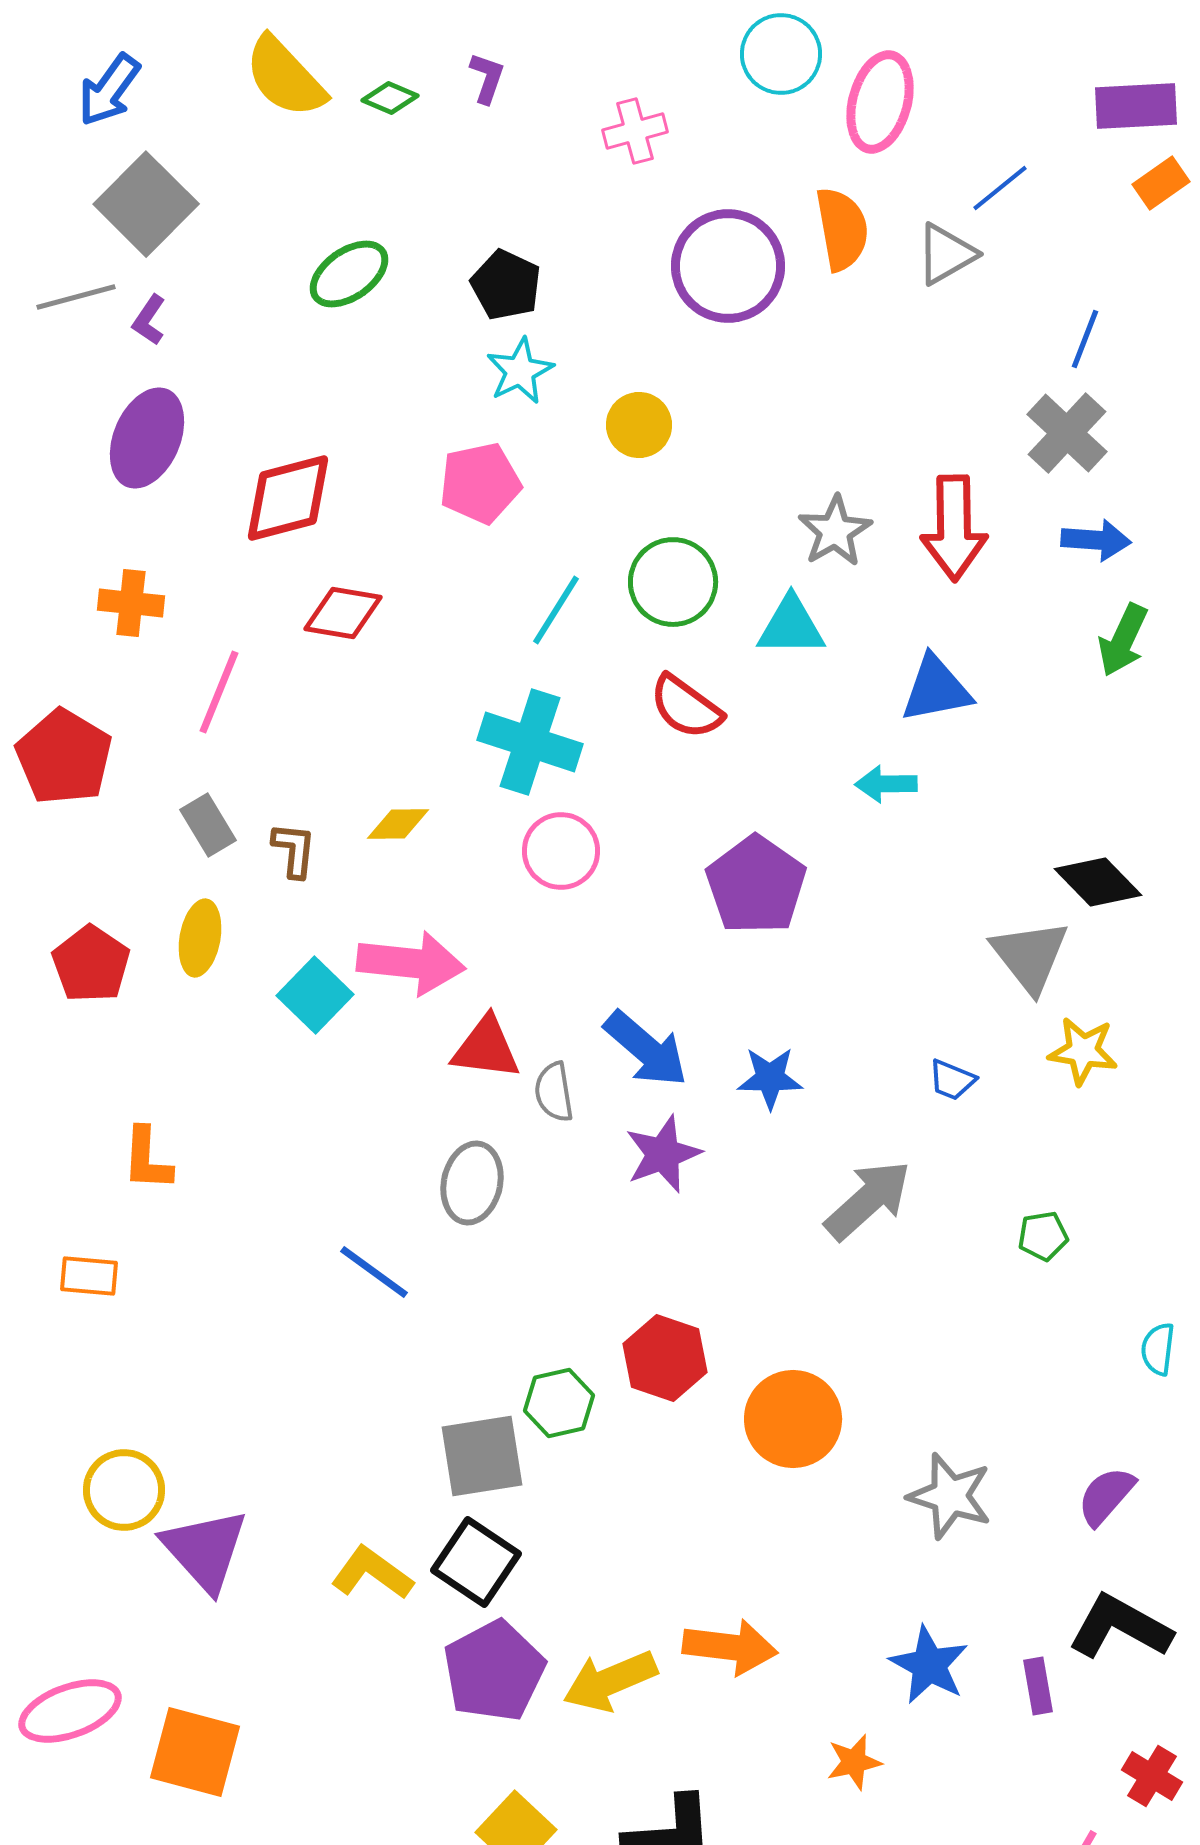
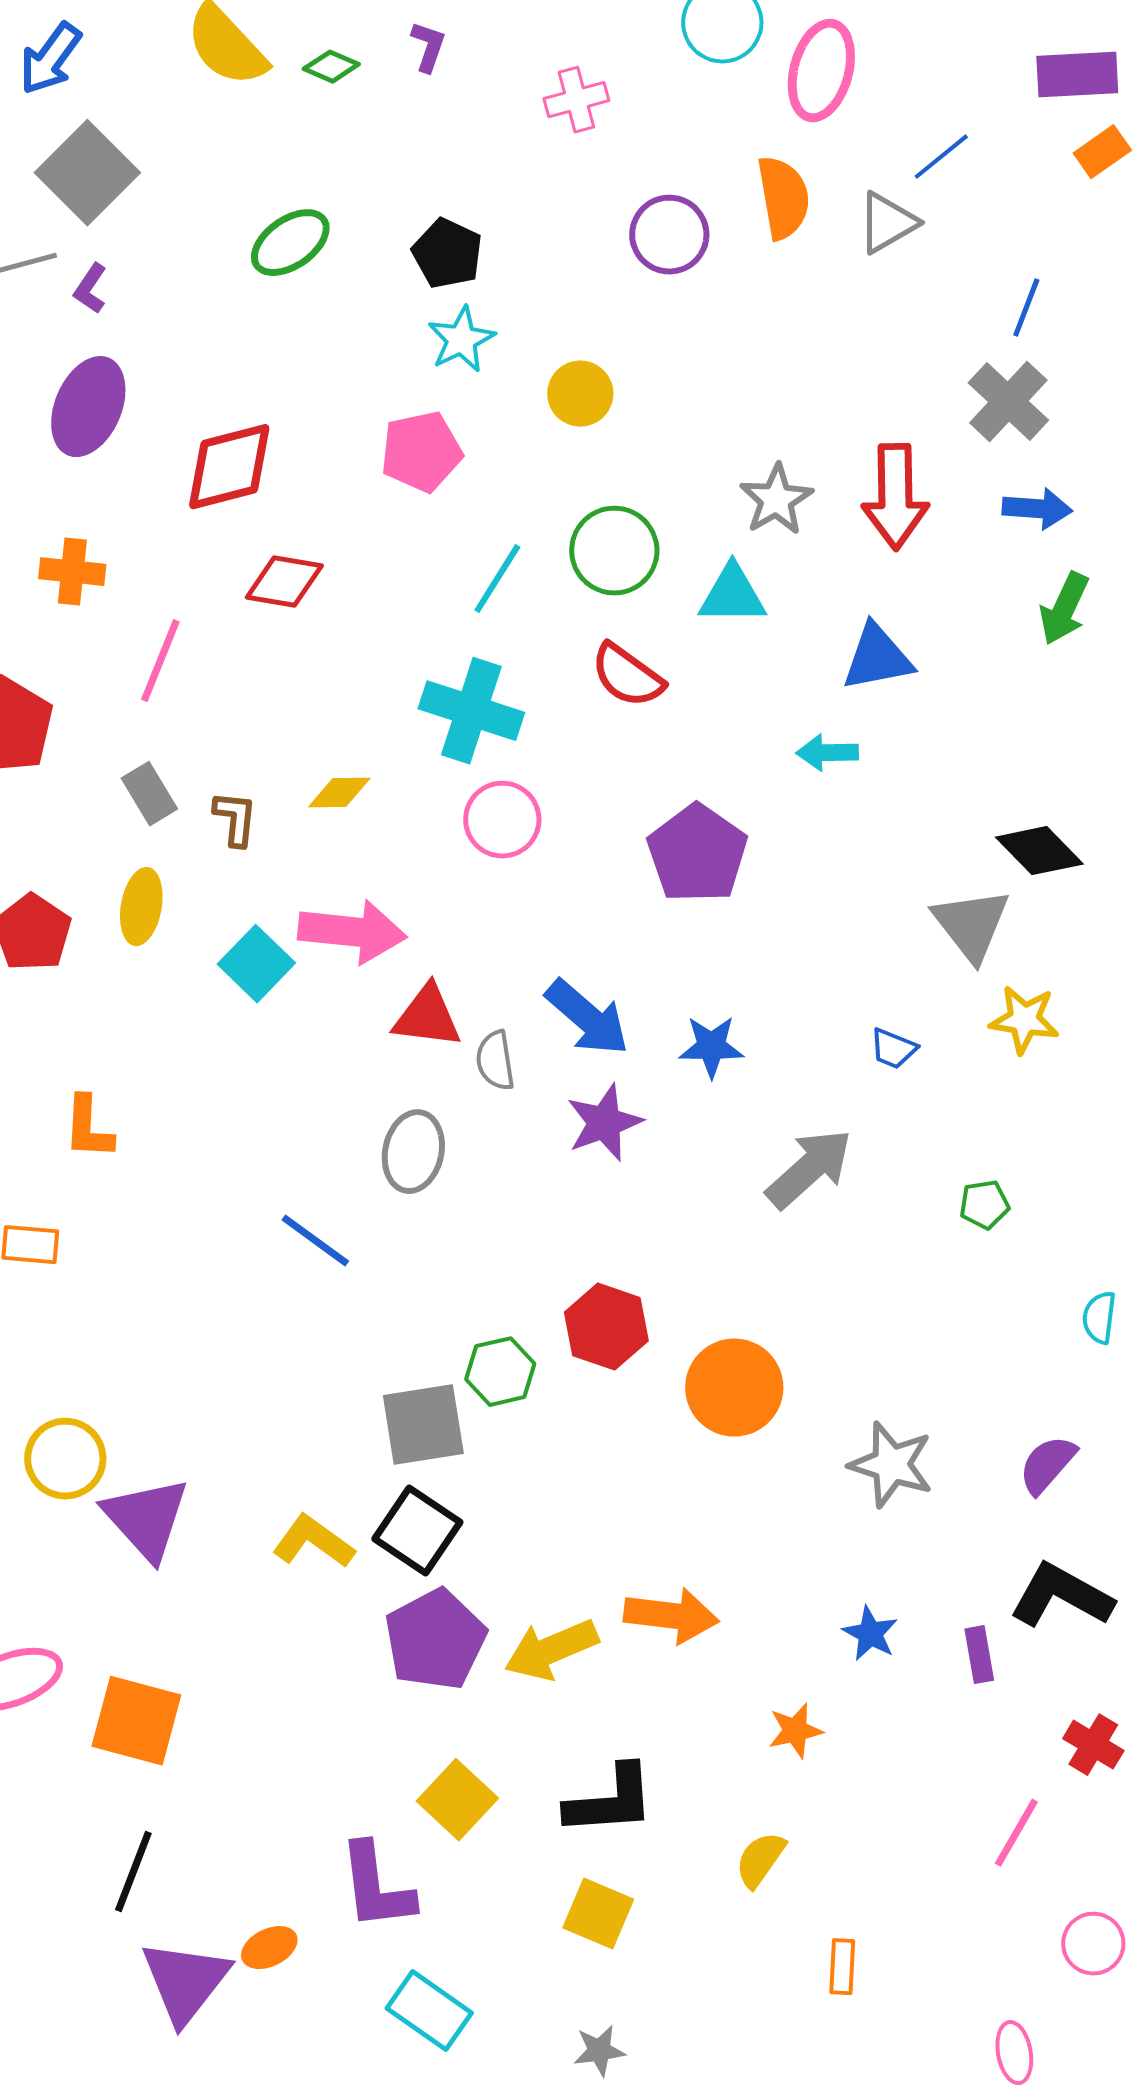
purple circle: (728, 266) -> (669, 235), size x0.7
blue star: (929, 1665) -> (870, 1634), size x0.7

